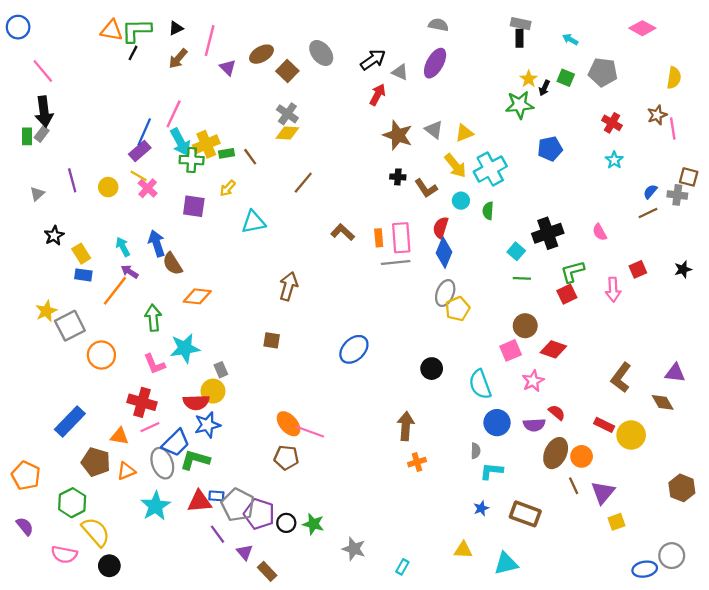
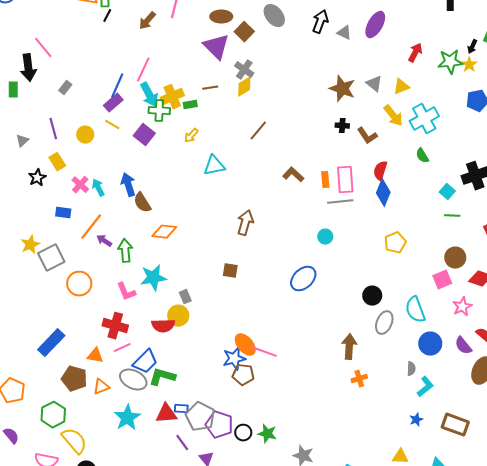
brown ellipse: (261, 54) -> (221, 17), turned 30
black arrow: (373, 60) -> (320, 22), turned -35
purple triangle: (228, 68) -> (216, 47), moved, size x1.8
pink line: (43, 71) -> (43, 48), moved
yellow star: (529, 79) -> (469, 65), moved
red arrow: (378, 95) -> (415, 53), moved
yellow diamond: (287, 133) -> (244, 87), turned -35
gray rectangle: (42, 134) -> (65, 88), moved
brown line: (250, 157) -> (210, 88), moved, turned -63
pink cross: (148, 188) -> (80, 185), moved
cyan circle: (461, 201) -> (325, 237), moved
purple square: (194, 206) -> (144, 135), moved, turned 30
green semicircle: (488, 211) -> (422, 156), turned -35
yellow rectangle: (81, 254) -> (57, 162), moved
purple arrow: (130, 272) -> (104, 241), moved
gray ellipse: (445, 293) -> (384, 323), moved
blue star: (207, 425) -> (234, 359), moved
purple semicircle: (534, 425) -> (463, 346), turned 54
gray ellipse: (162, 463) -> (133, 380), turned -44
cyan L-shape: (491, 471) -> (425, 387), turned 135

